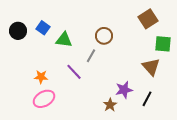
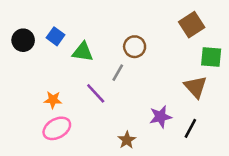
brown star: (110, 105) -> (127, 140), moved

